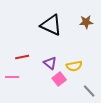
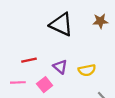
pink square: (59, 79) -> (45, 85), moved

